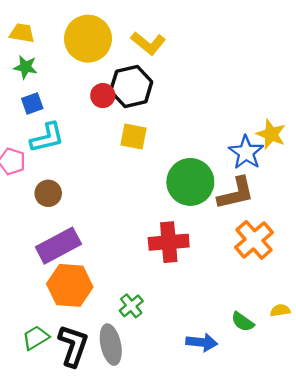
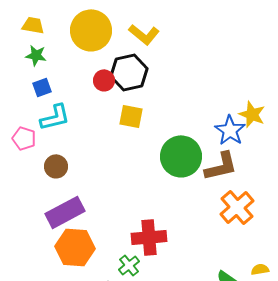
red cross: (169, 242) -> (149, 237), moved

